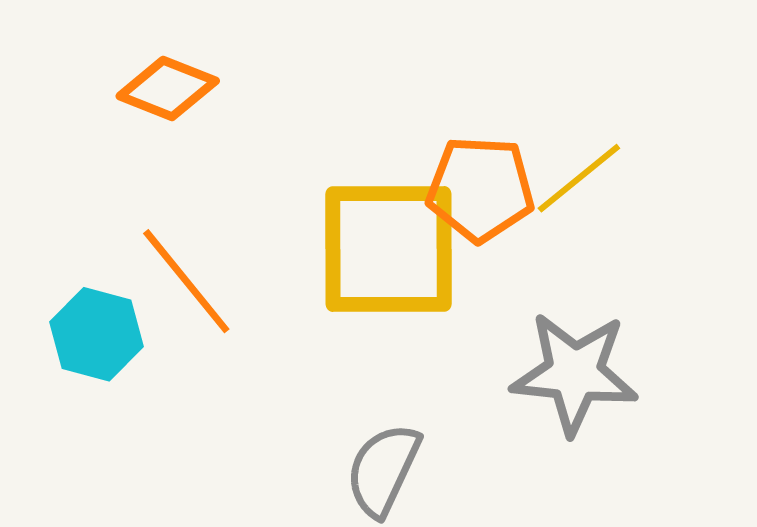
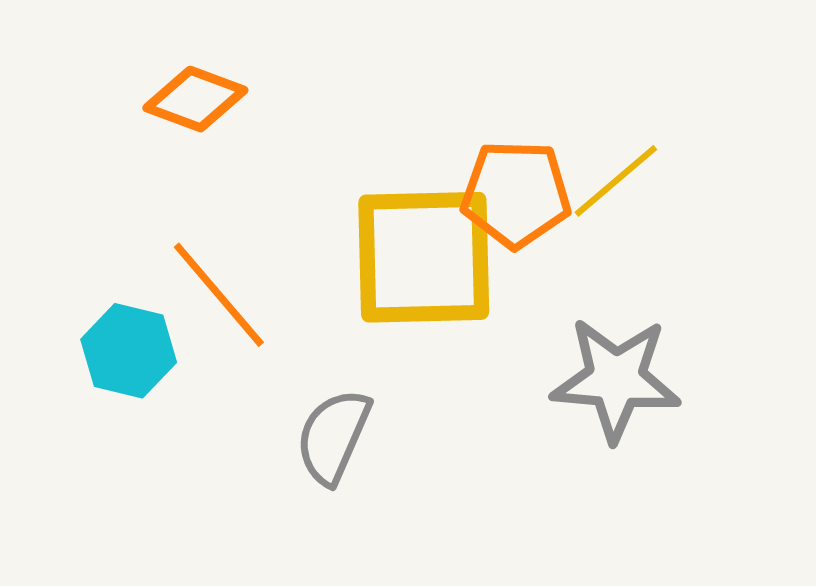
gray semicircle: (383, 470) -> (333, 436), moved

